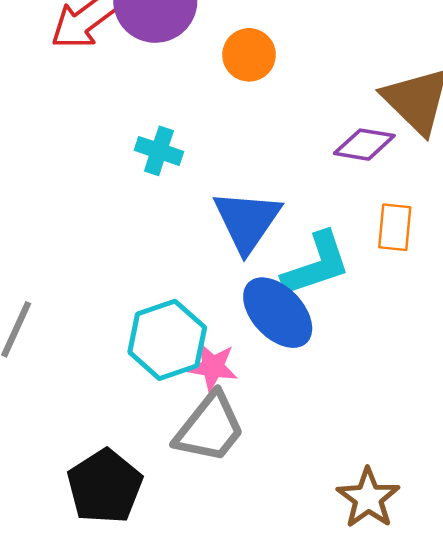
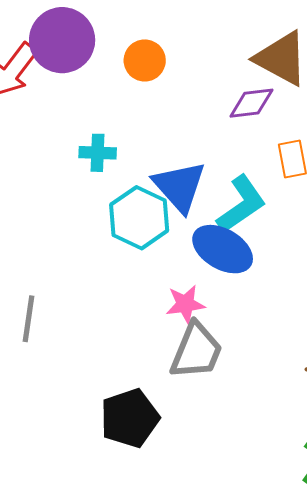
cyan hexagon: (167, 340) -> (139, 218), moved
black pentagon: (105, 486) -> (130, 418), turned 30

